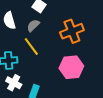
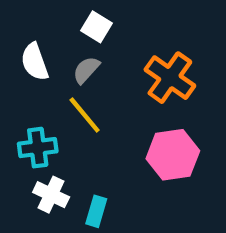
orange cross: (72, 31) -> (170, 78), turned -30

